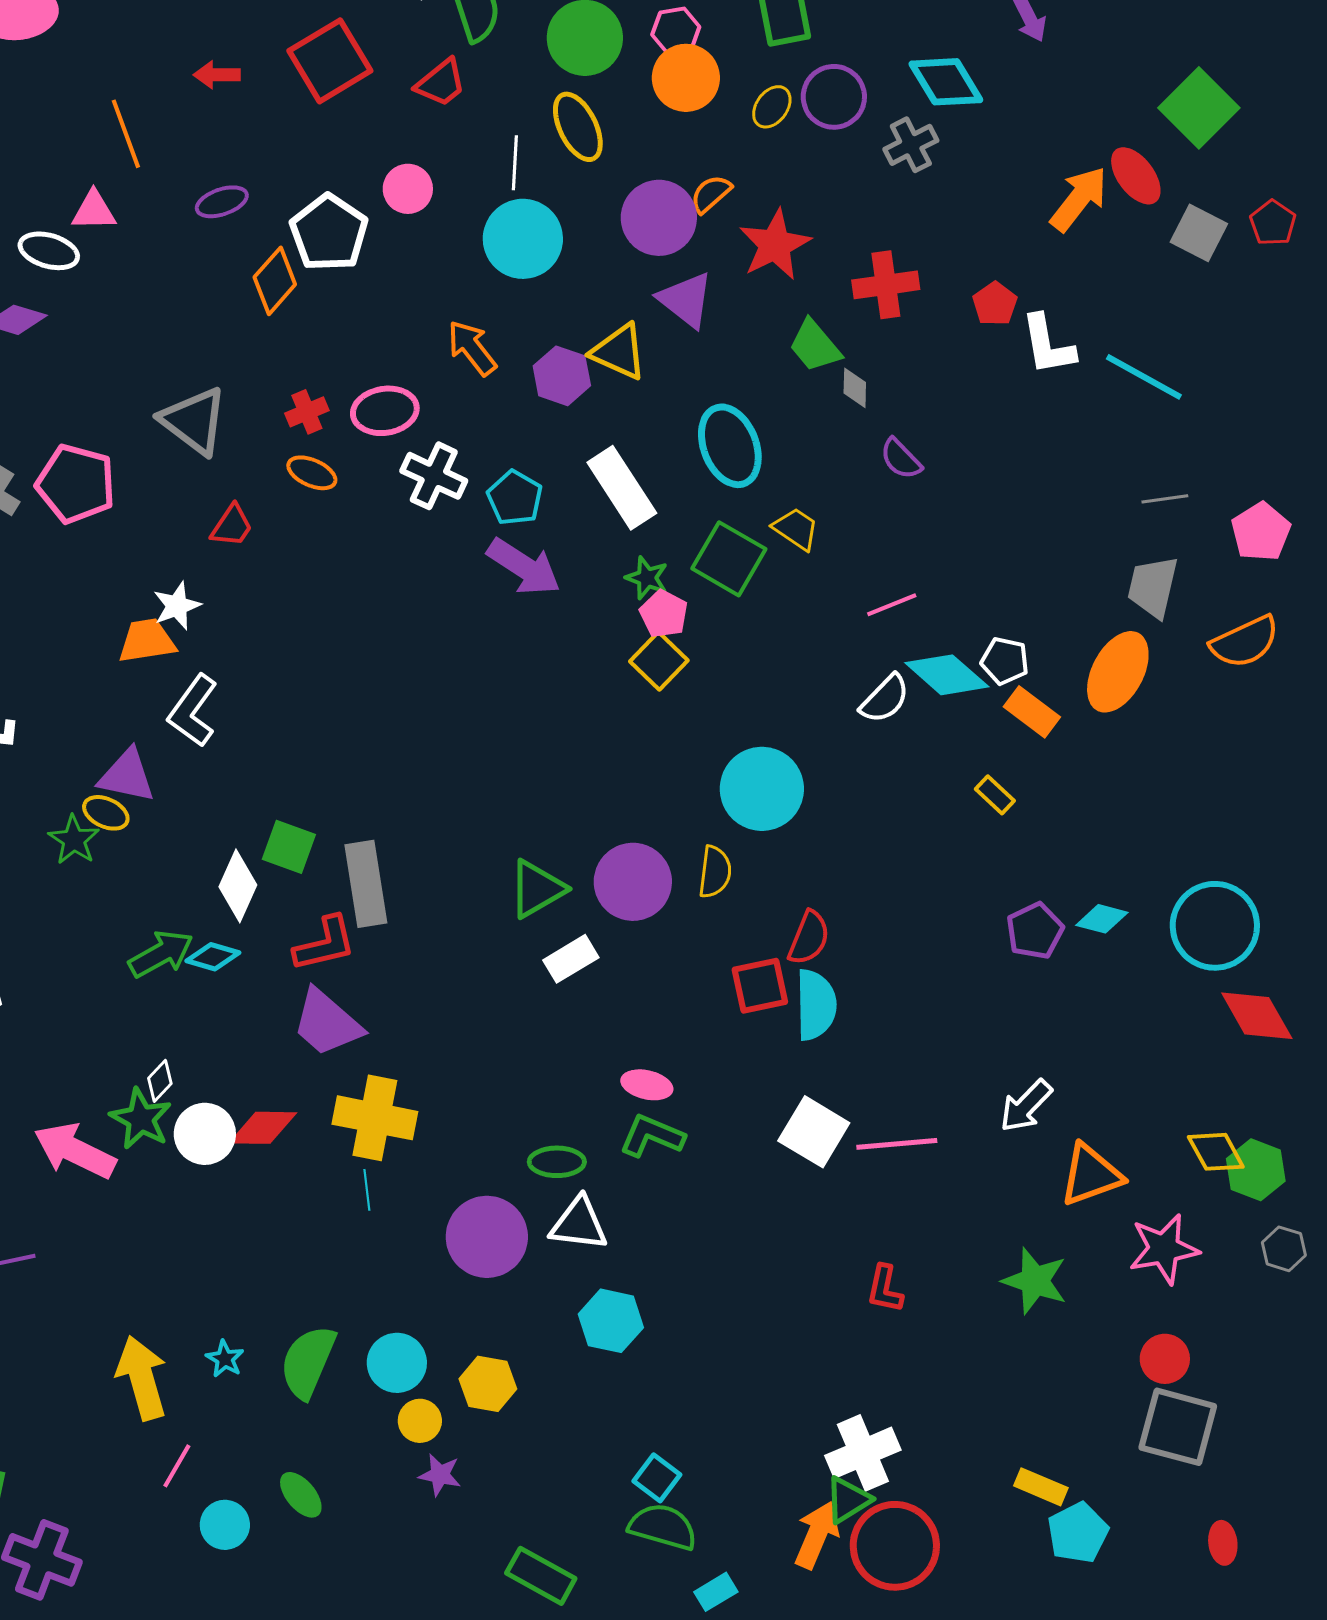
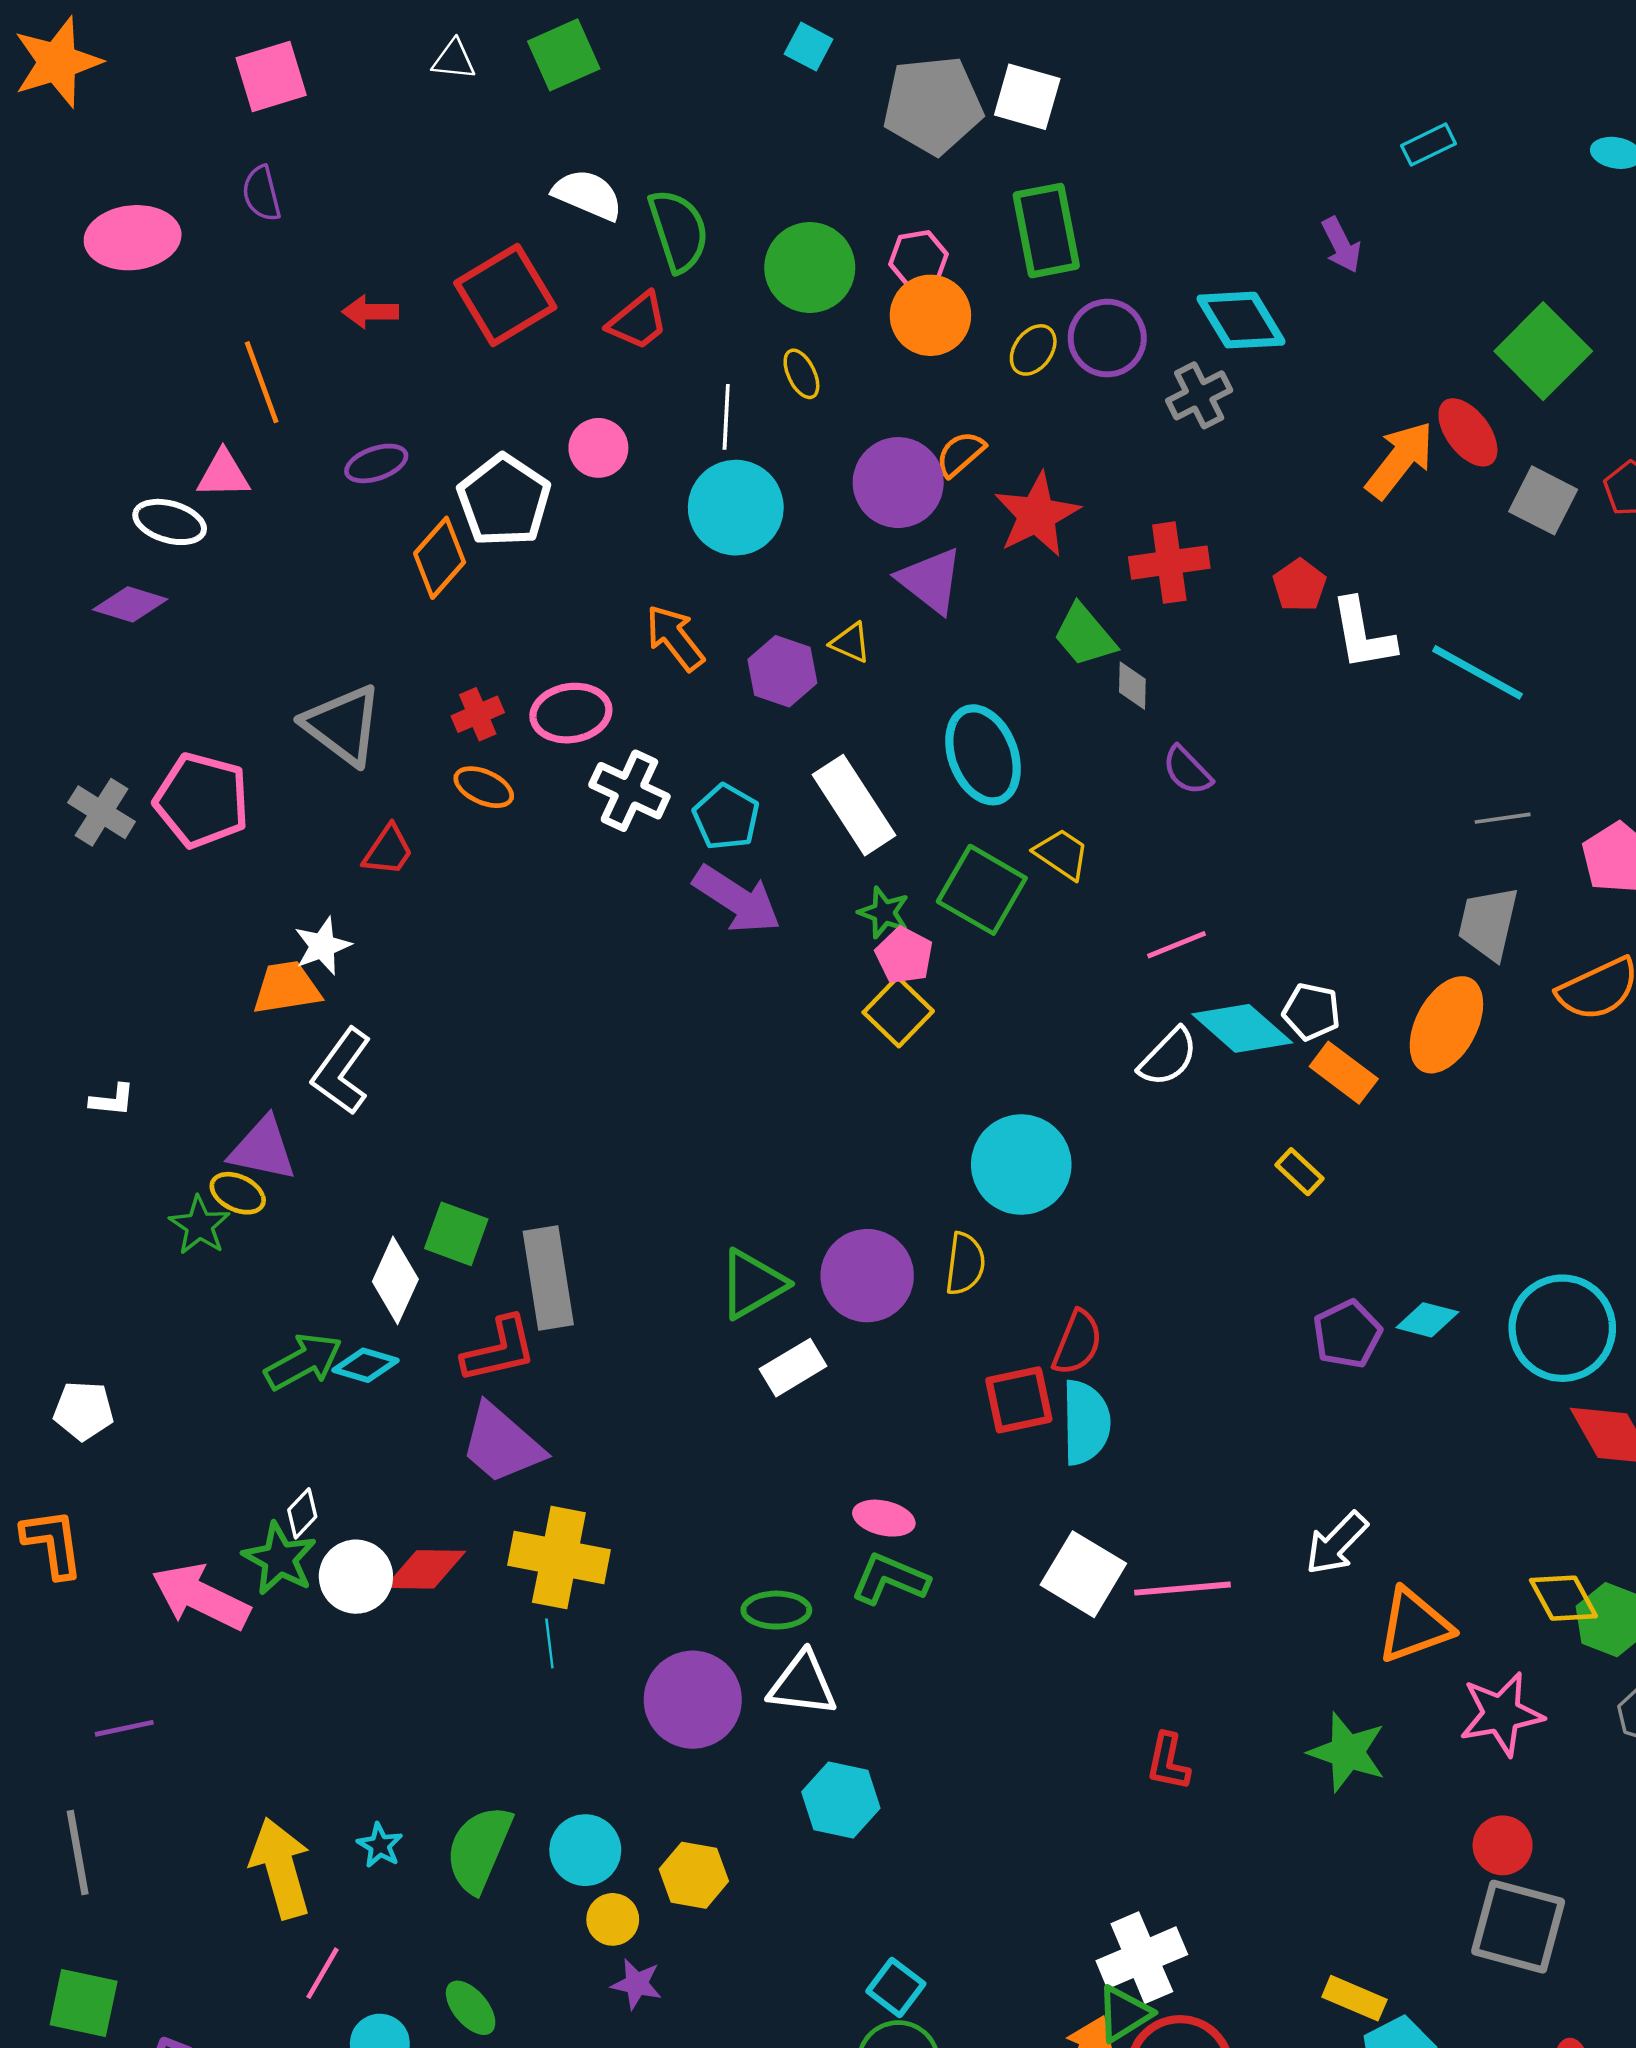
yellow ellipse: (578, 127) -> (801, 374), size x0.6
yellow triangle: (619, 352) -> (850, 643), size x0.6

